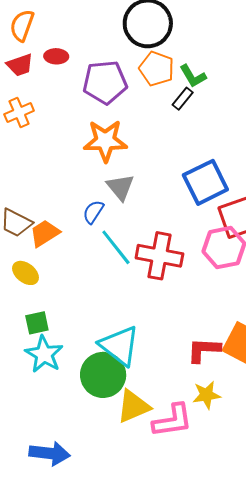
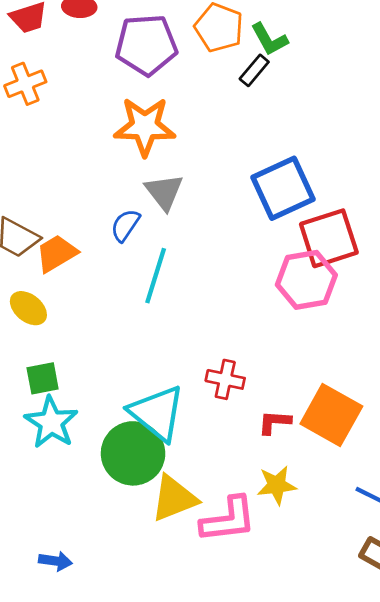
cyan line: (116, 247) -> (156, 276), turned 54
red cross: (159, 256) -> (225, 379), moved, size x0.6
red L-shape: (204, 350) -> (274, 422), size x0.7
blue arrow: (50, 453) -> (55, 561), size x0.6

